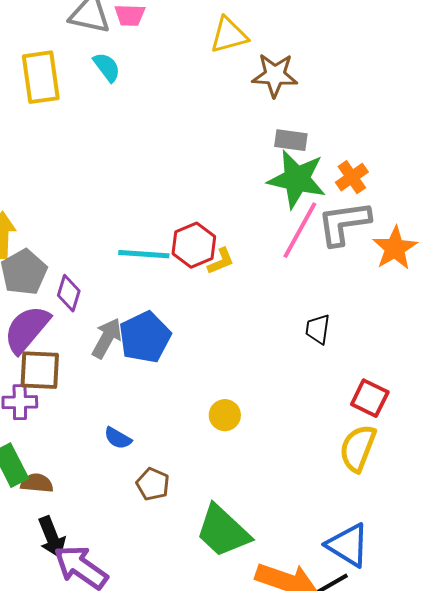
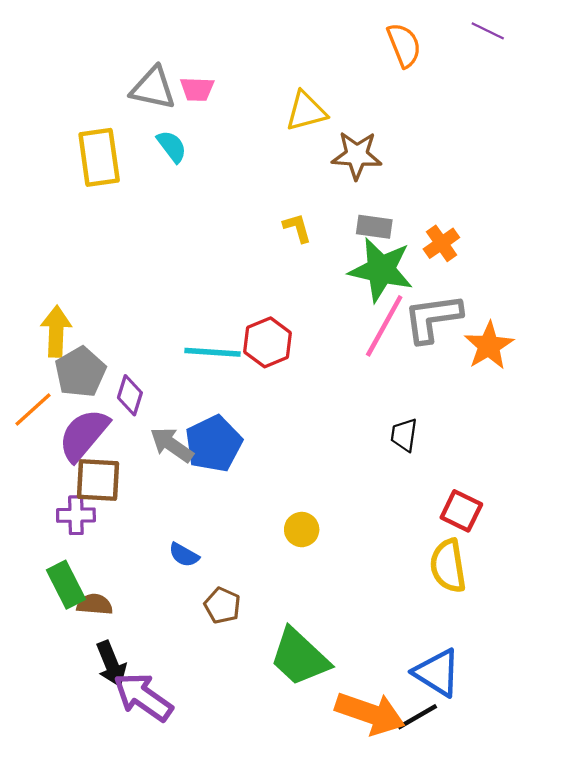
orange cross: (352, 177) -> (441, 243), moved
yellow L-shape: (221, 261) -> (297, 228), moved, turned -84
gray arrow: (107, 338) -> (172, 445), turned -84
yellow semicircle: (358, 448) -> (448, 566), turned -30

